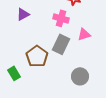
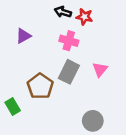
pink triangle: (84, 34) -> (100, 69), moved, turned -32
gray circle: (80, 76) -> (93, 121), moved

